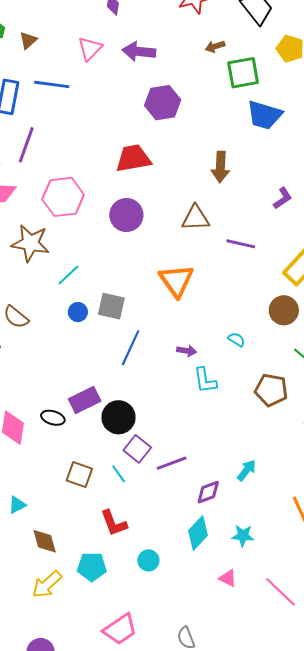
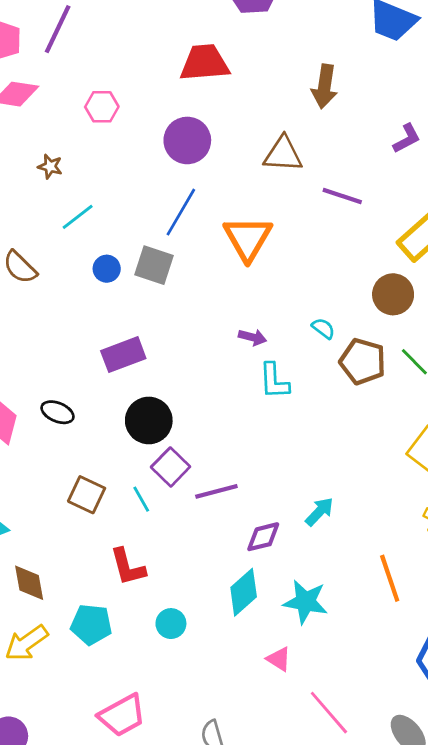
pink hexagon: (63, 197) -> (102, 107), size x0.6
brown star: (30, 243) -> (50, 167), size x0.5
cyan line: (68, 275) -> (78, 217), moved
blue line: (131, 348) -> (181, 212), moved
brown pentagon: (271, 390) -> (363, 361), moved
purple rectangle: (85, 400) -> (123, 355), moved
cyan star: (243, 536) -> (306, 602), size x1.4
pink line: (280, 592) -> (329, 713), moved

